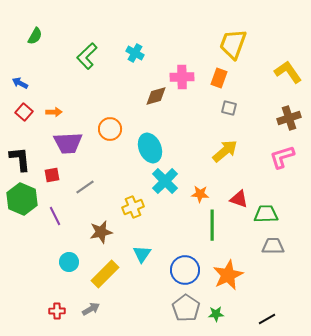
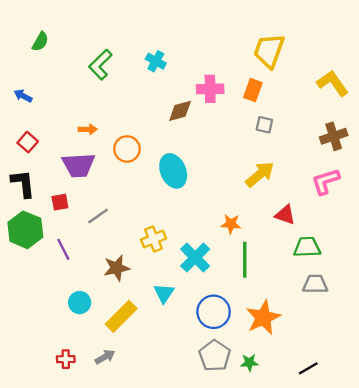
red square: (24, 112) -> (28, 142), moved
orange arrow: (54, 112) -> (88, 129), moved
cyan cross: (165, 181) -> (195, 258), moved
red triangle: (239, 199) -> (285, 215), moved

